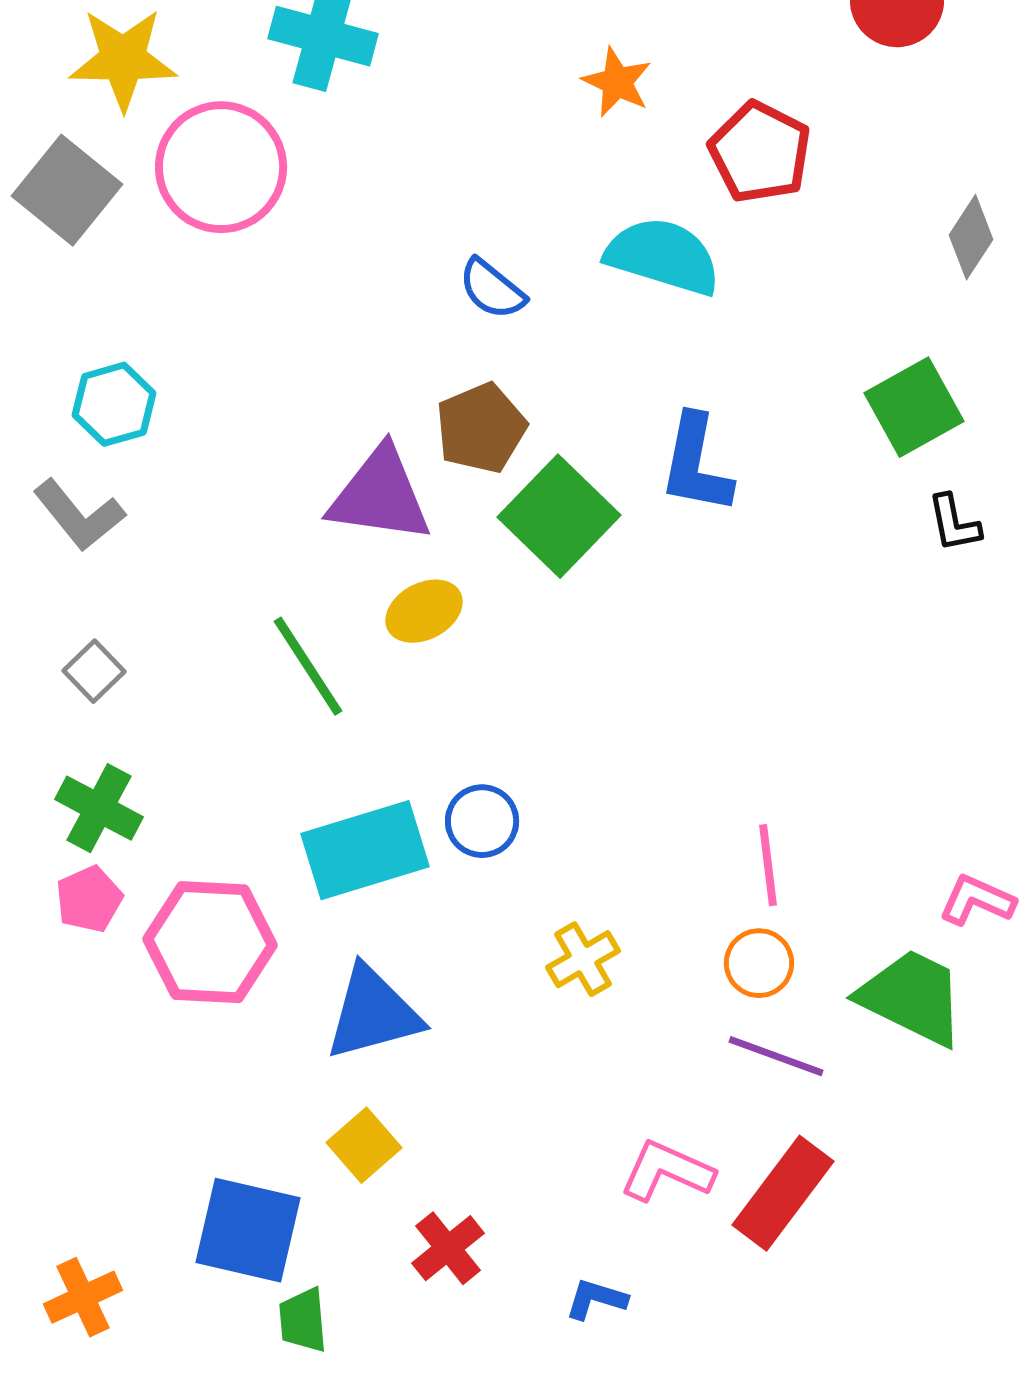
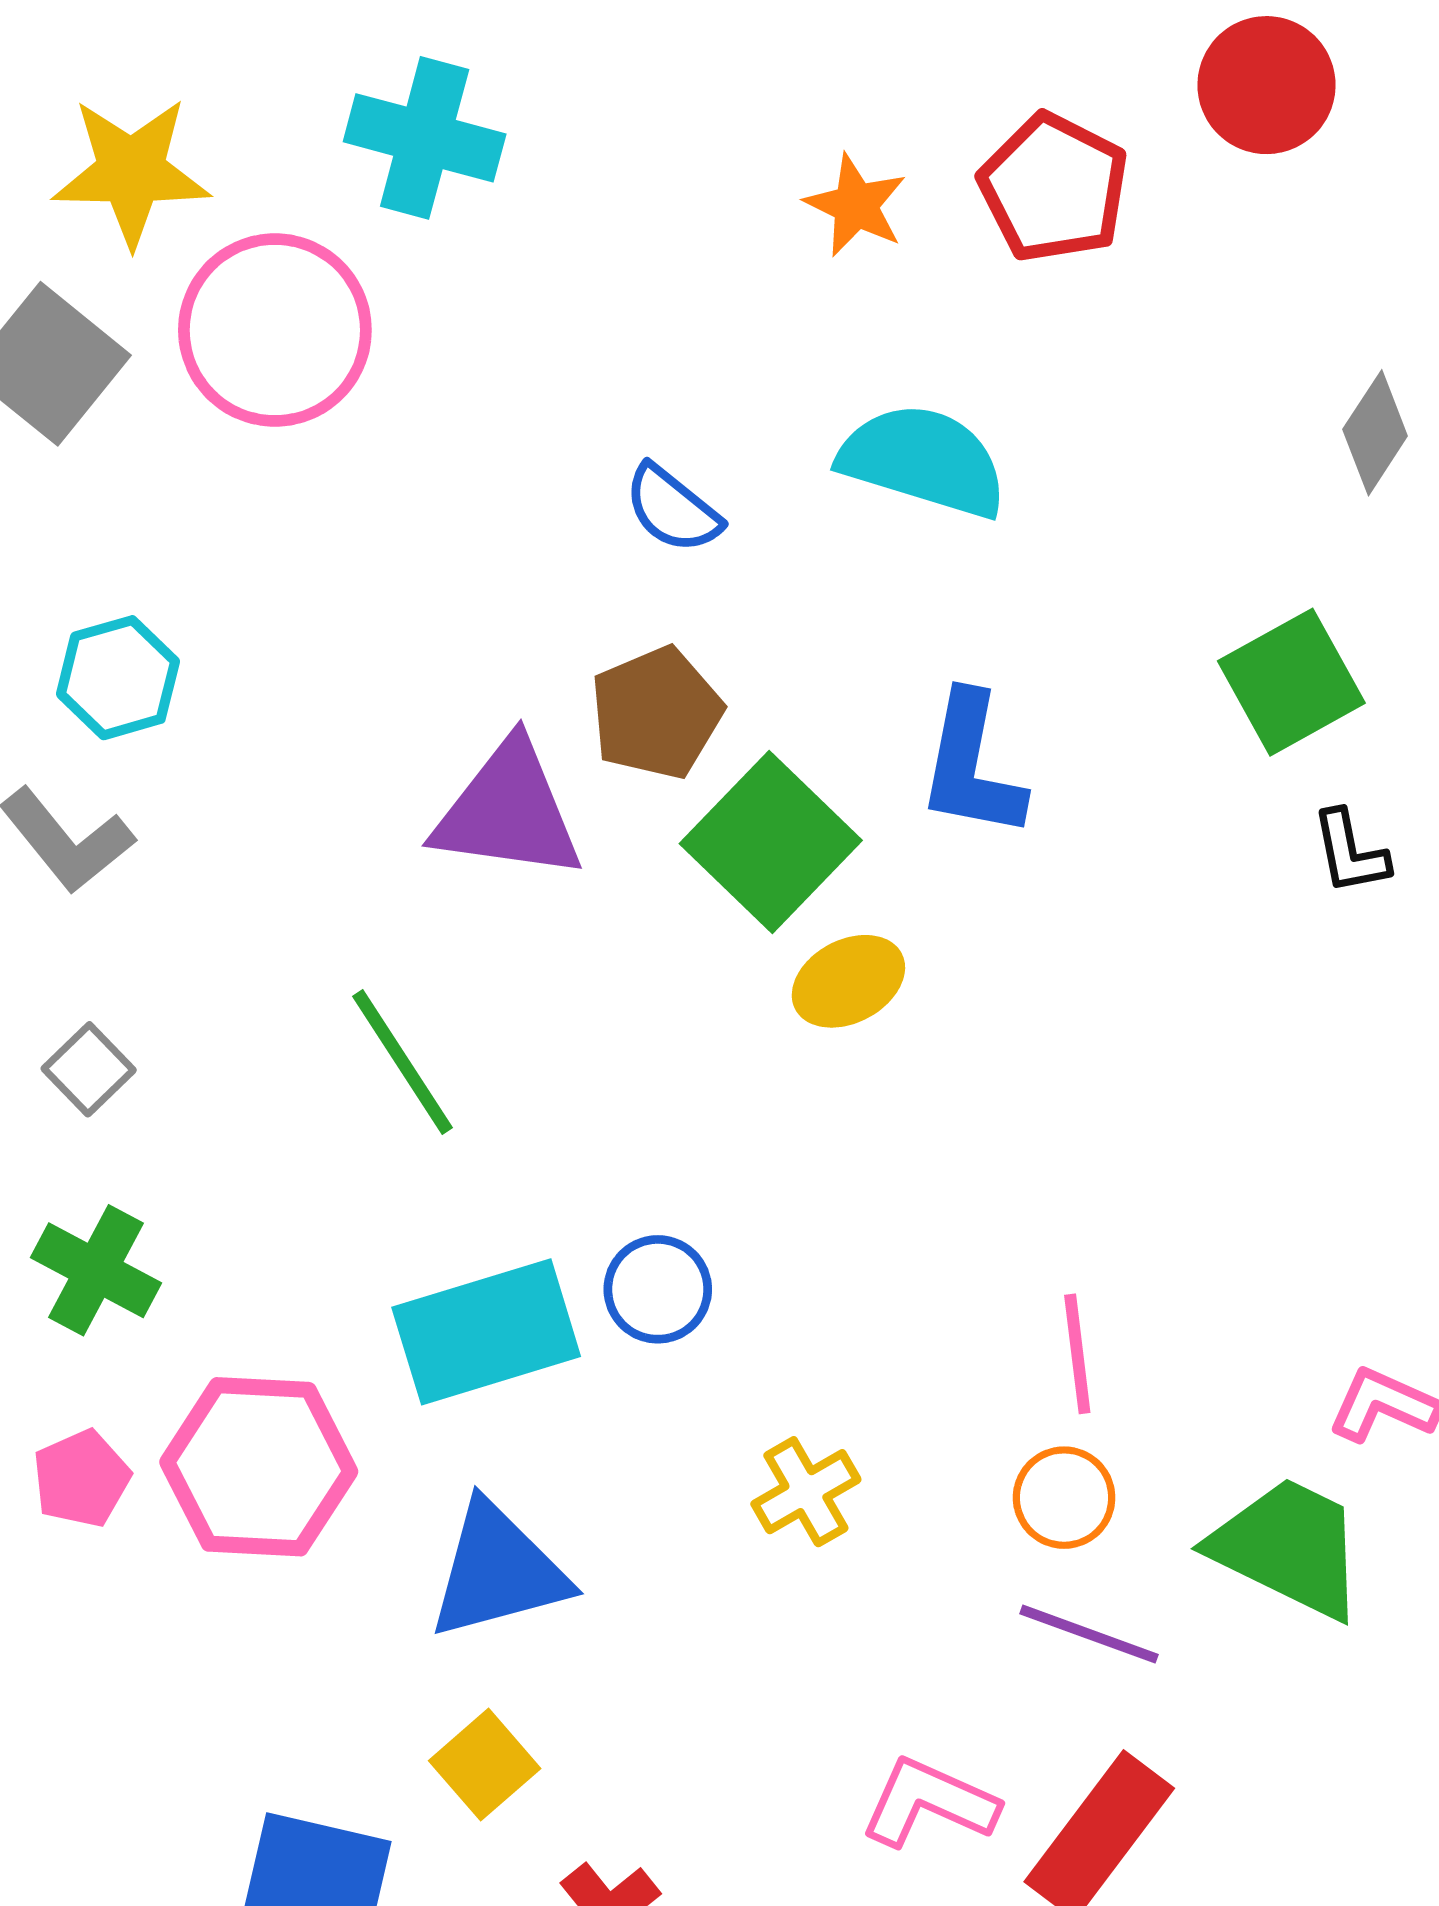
red pentagon: (760, 152) -> (1054, 188), moved
yellow ellipse: (424, 611) -> (848, 981), moved
pink pentagon: (89, 899) -> (81, 1479), moved

